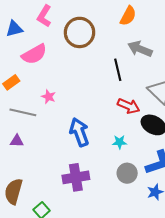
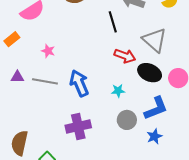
gray line: (23, 112) -> (45, 81), moved
purple triangle: (17, 141) -> (17, 77), moved

